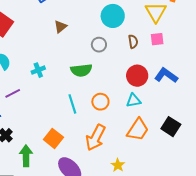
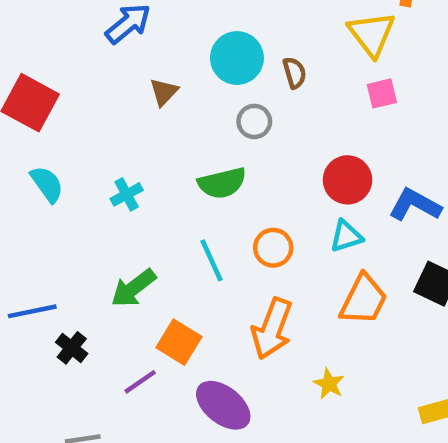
cyan circle: (113, 16) -> (237, 58), moved
brown semicircle: (133, 42) -> (295, 73), moved
blue L-shape: (166, 75) -> (415, 205), moved
purple line: (13, 93) -> (140, 382), moved
green arrow: (26, 156) -> (133, 288), moved, turned -120

